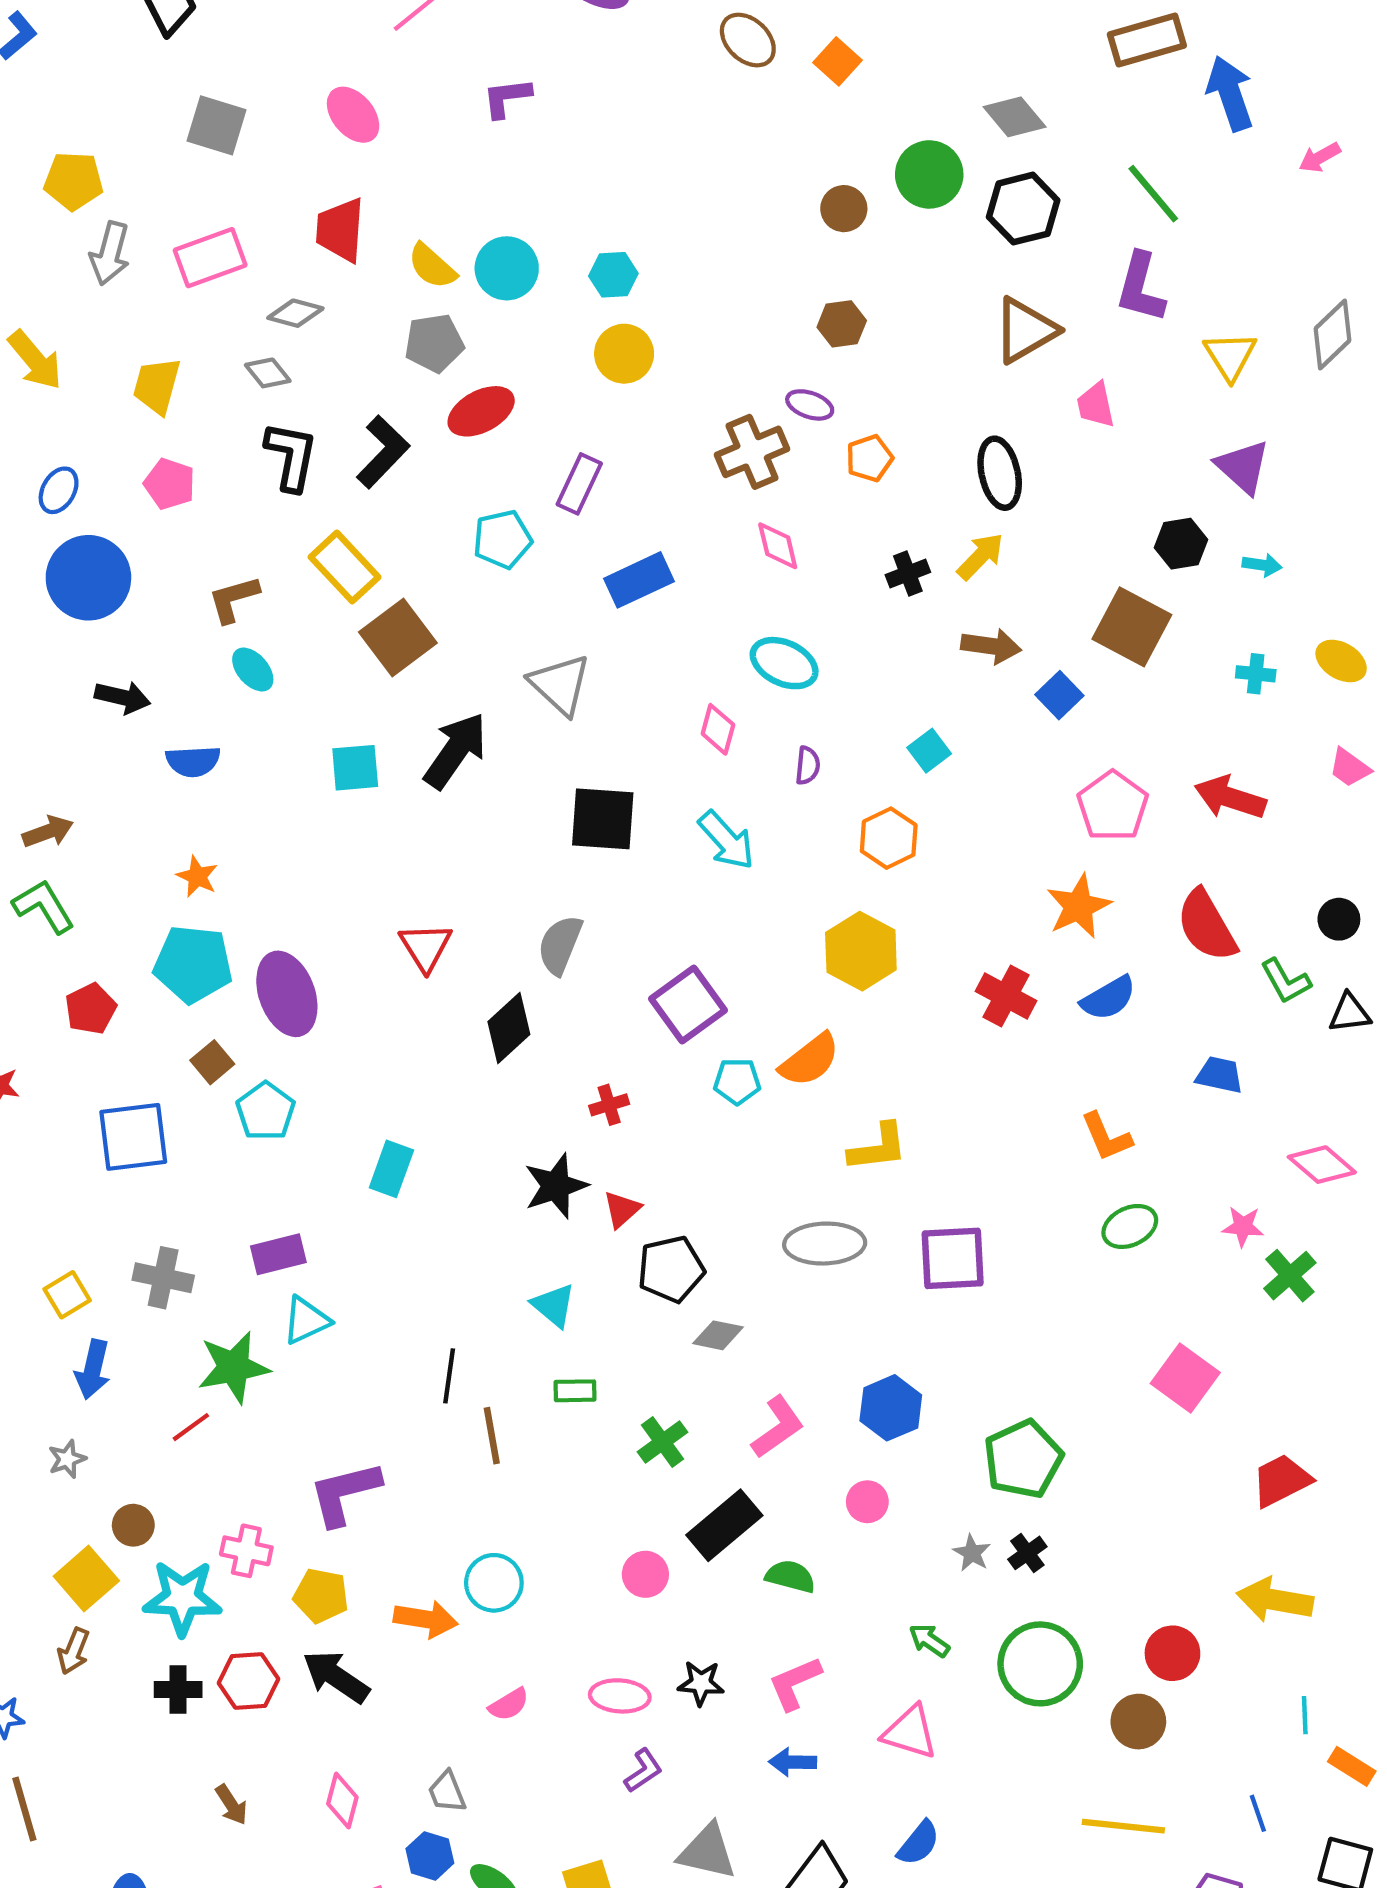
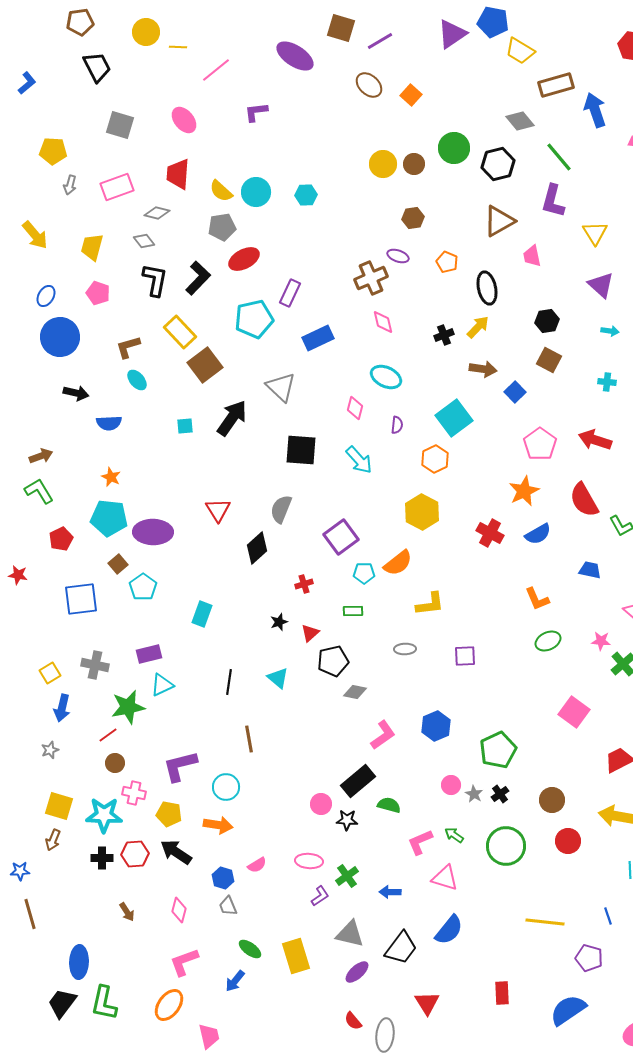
gray diamond: (1015, 117) -> (520, 121), moved
gray arrow: (110, 253) -> (70, 185), size x0.7
yellow circle: (624, 354) -> (383, 164), moved
orange pentagon: (869, 458) -> (447, 262), moved, turned -30
cyan pentagon: (502, 539) -> (254, 319), size x1.4
black hexagon: (1181, 544) -> (547, 321), moved
brown square: (1132, 627) -> (549, 360), size x0.7
cyan square: (929, 751) -> (454, 418), size x1.8
cyan square: (355, 768) -> (185, 426), size x0.7
purple ellipse: (287, 994) -> (153, 532), turned -69
black star: (556, 1186) -> (279, 622), size x0.6
gray ellipse: (825, 1244) -> (405, 649), size x0.6
purple square: (953, 1258) -> (465, 656), size x0.7
black line: (449, 1376) -> (229, 682), moved
green rectangle: (575, 1391) -> (353, 611), moved
green cross: (662, 1442) -> (347, 876), moved
pink circle: (867, 1502) -> (451, 785), moved
brown circle: (133, 1525) -> (115, 763), moved
yellow square: (86, 1579) -> (59, 806), turned -32
cyan circle: (494, 1583) -> (226, 787), moved
black star: (701, 1683) -> (347, 820), moved
pink L-shape: (795, 1683) -> (420, 842), moved
brown circle: (1138, 1722) -> (552, 800), moved
blue semicircle: (919, 1843) -> (449, 930), size x1.4
blue hexagon: (430, 1856) -> (223, 878), moved

